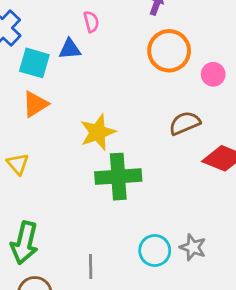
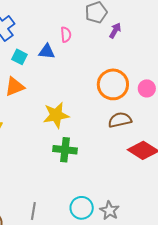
orange circle: (169, 51) -> (113, 84), moved
cyan square: (34, 63) -> (19, 57), size x0.7
green cross: (118, 177) -> (65, 150), size x0.7

